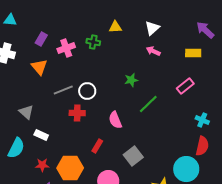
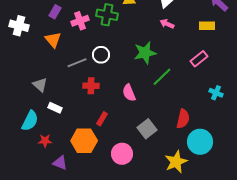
green cross: (93, 42) -> (107, 15), size x1.5
green star: (131, 80) -> (145, 53), size x1.6
white circle: (87, 91) -> (101, 55), moved
red rectangle: (97, 146) -> (102, 119), moved
red semicircle: (202, 146) -> (183, 119), moved
red star: (42, 165) -> (45, 141), moved

